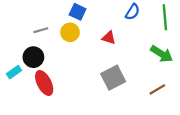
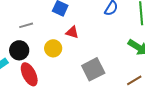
yellow circle: (70, 32) -> (53, 48), moved
red triangle: (109, 38) -> (72, 32), moved

